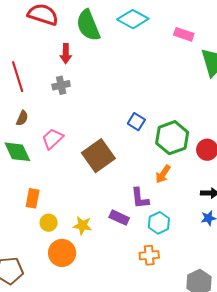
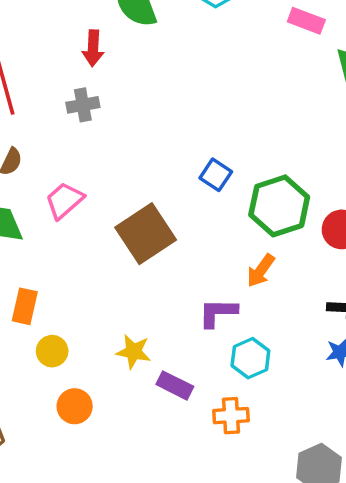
purple L-shape: (140, 198) -> (218, 313), turned 95
purple rectangle: (119, 218) -> (175, 385), moved
yellow star: (82, 226) -> (134, 352), moved
orange circle: (62, 253) -> (75, 406), size x0.7

